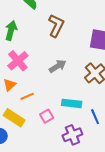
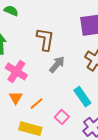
brown L-shape: (56, 26) -> (45, 39), moved
cyan rectangle: (72, 103) -> (82, 97), turned 66

